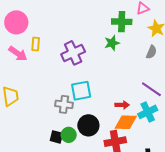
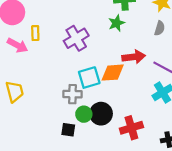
red arrow: (122, 105) -> (134, 57), moved, size x1.5
orange diamond: (126, 122) -> (113, 73), moved
green circle: (69, 135) -> (84, 114), moved

